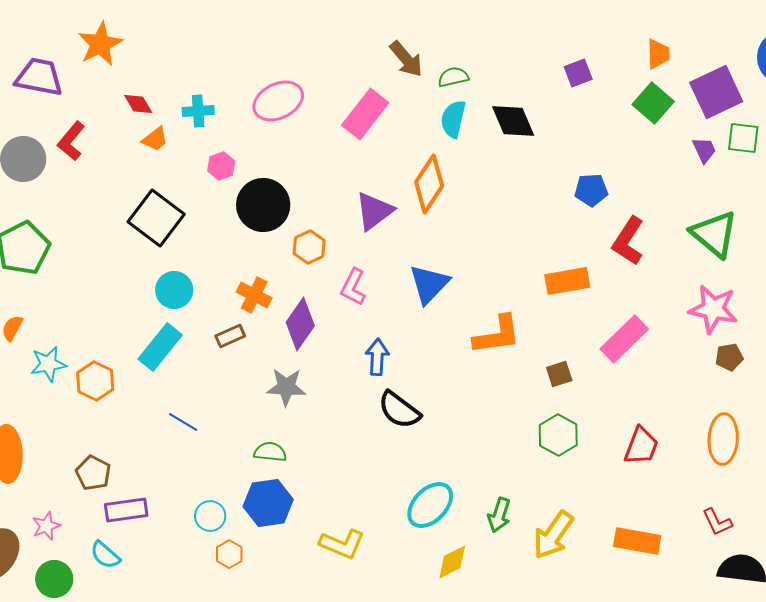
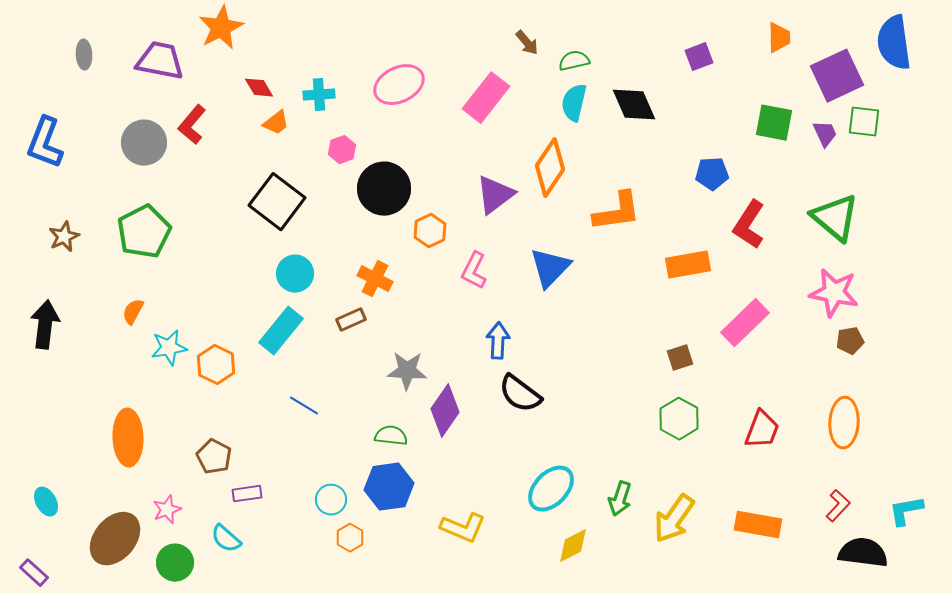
brown arrow: (406, 59) -> (527, 43), size x0.7
green square: (653, 103) -> (774, 123), moved, turned -30
purple diamond: (300, 324) -> (445, 411), moved
orange L-shape: (497, 335) -> (617, 212), moved
purple rectangle: (126, 510) -> (247, 494), size x0.7
red L-shape: (717, 522) -> (838, 506), turned -112

